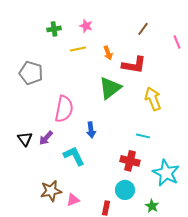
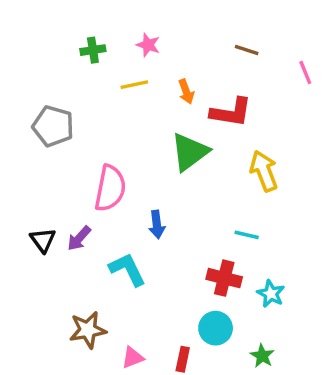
brown line: (143, 29) -> (247, 50), turned 72
cyan star: (166, 173) -> (271, 294), moved, size x0.6
pink triangle: (73, 200) -> (133, 358), moved

